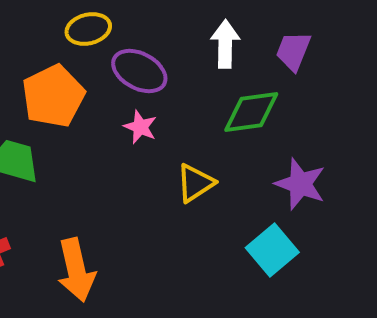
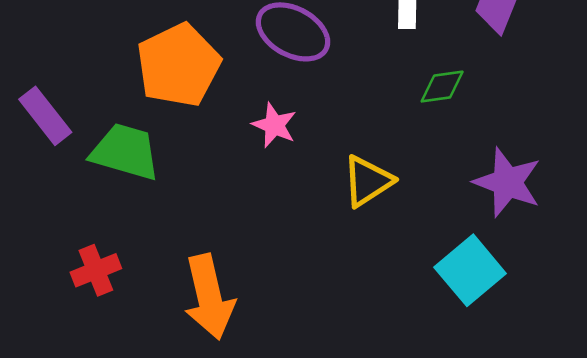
green diamond: (251, 112) -> (442, 87), size x0.6
pink star: (140, 127) -> (274, 125), moved

